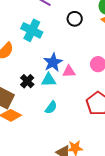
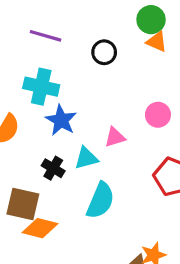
blue star: (53, 62) -> (61, 120), moved
cyan semicircle: (51, 107) -> (100, 201), size x1.6

